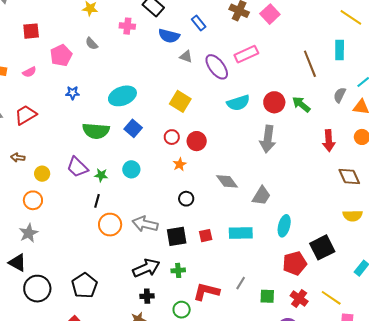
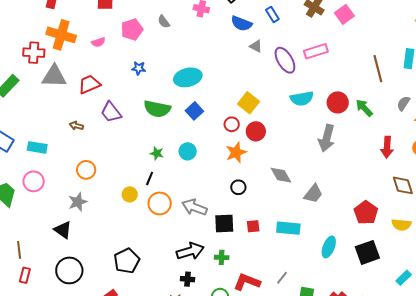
yellow square: (180, 101) -> (248, 103), moved
orange star: (180, 164) -> (236, 152), size x1.5
purple trapezoid: (77, 167) -> (111, 112), moved
yellow circle: (42, 174) -> (130, 194), moved
cyan ellipse: (284, 226) -> (329, 247), moved
red pentagon: (295, 263) -> (366, 213), moved, turned -30
black circle: (37, 289) -> (69, 270), moved

